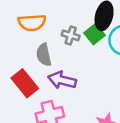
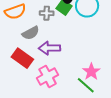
gray semicircle: (44, 55) -> (31, 33), turned -90

